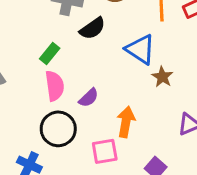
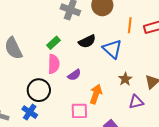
black semicircle: (92, 28) -> (87, 41), moved
brown star: (162, 77) -> (125, 79), moved
black circle: (58, 129) -> (39, 90), moved

